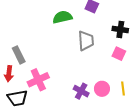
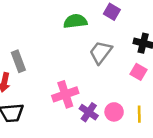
gray trapezoid: (86, 41) -> (101, 52), turned -145
pink cross: (38, 80) -> (65, 94), moved

